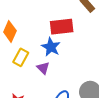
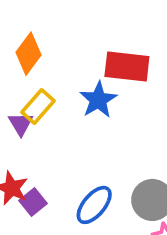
purple triangle: (43, 68) -> (21, 124), moved

